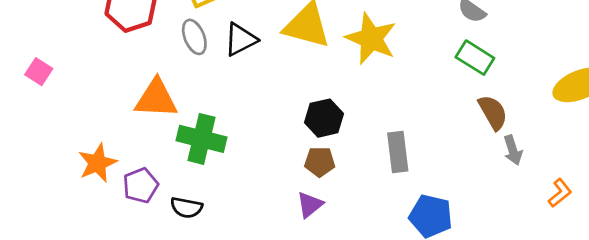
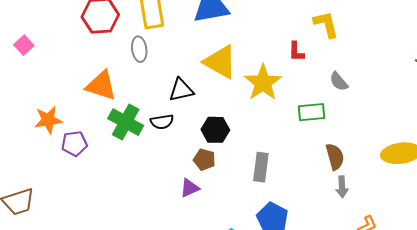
black triangle: (241, 40) -> (181, 90), moved
green rectangle: (475, 58) -> (311, 112), moved, turned -52
black semicircle: (186, 207) -> (162, 122), moved, turned -35

